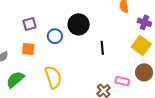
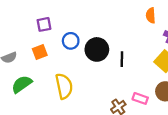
black circle: (79, 24) -> (97, 49), moved
orange square: (28, 49) -> (40, 52), turned -32

